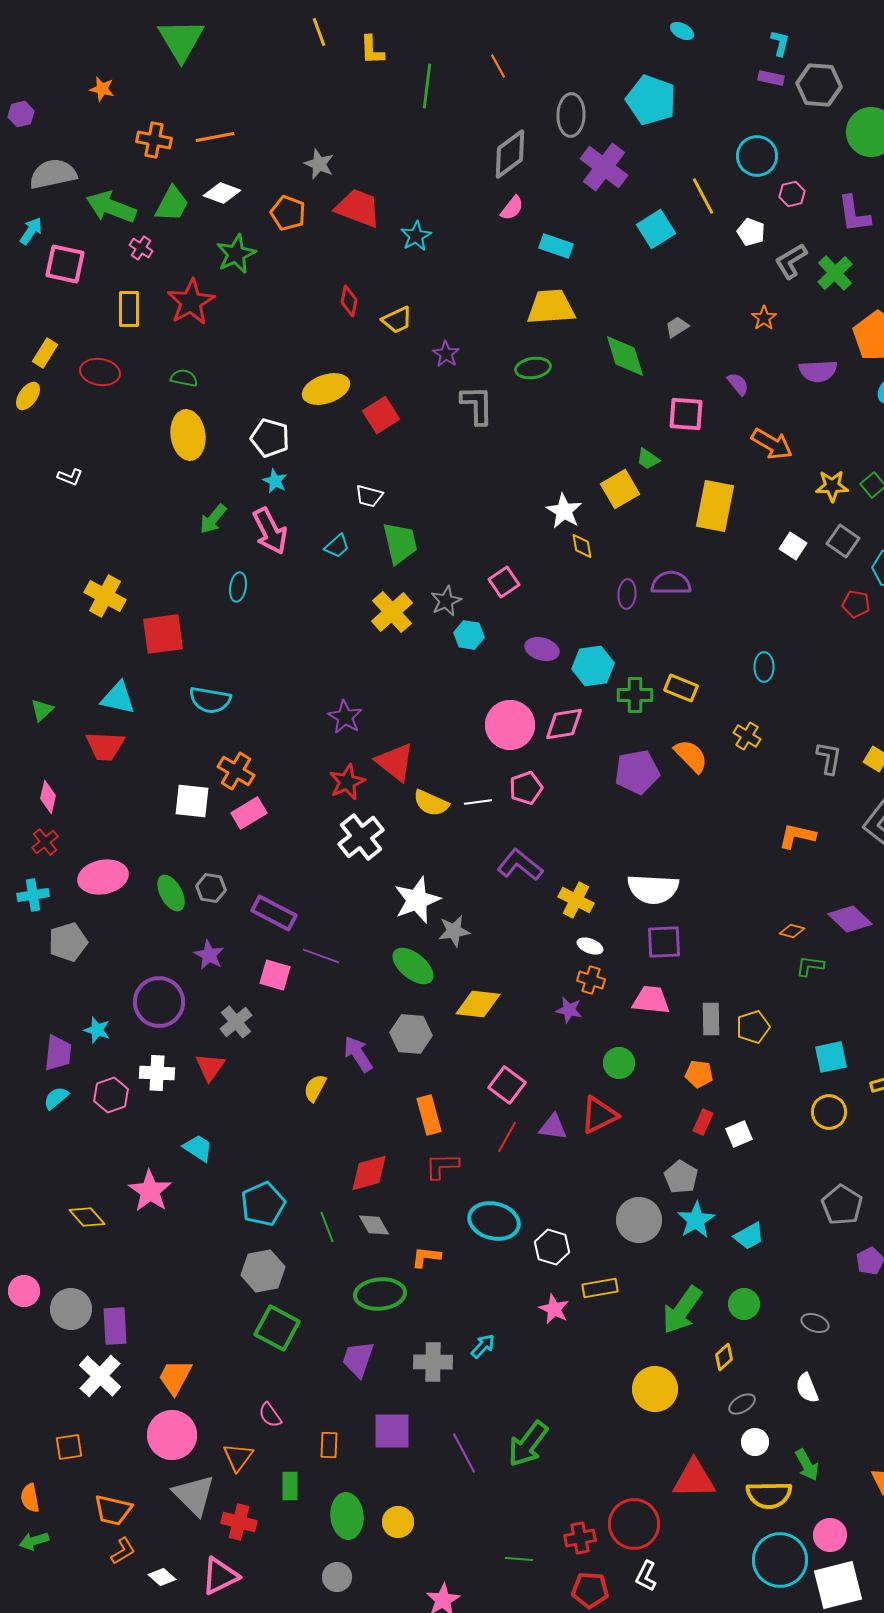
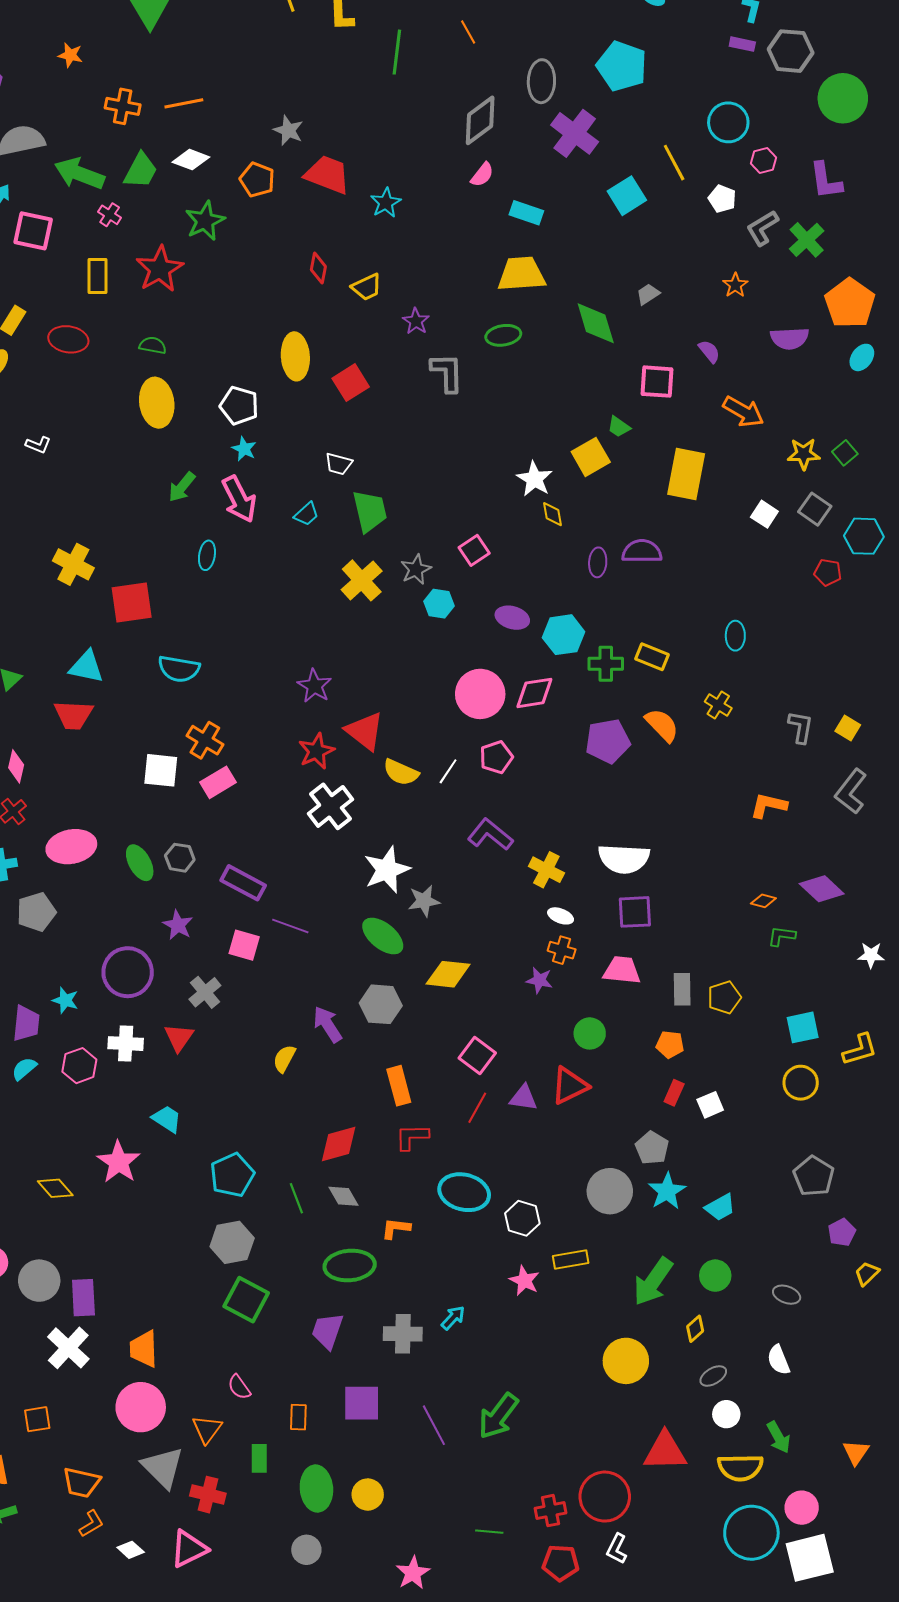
yellow ellipse: (326, 389) -> (295, 356), turned -75
white line: (478, 802) -> (448, 771), turned -48
orange trapezoid: (175, 1377) -> (144, 1349), turned -30

